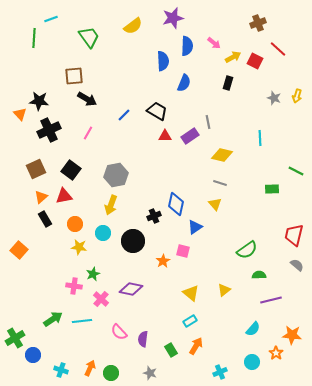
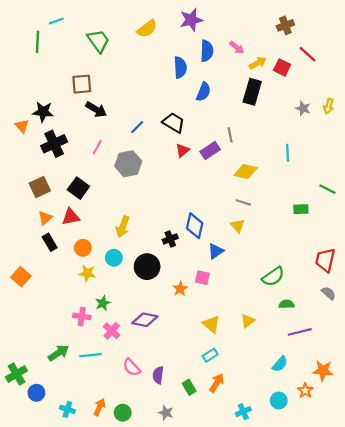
black rectangle: (228, 83) -> (252, 92), size x1.6
red triangle: (165, 136) -> (182, 150), turned -40
gray hexagon: (116, 175) -> (128, 164), moved

